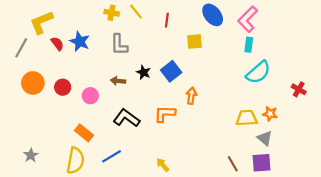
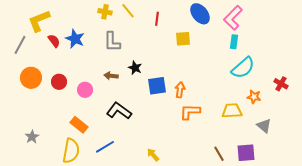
blue square: (171, 71) -> (157, 86), moved, turned 30
orange L-shape: (165, 114) -> (190, 112), moved
orange star: (270, 114) -> (254, 97), moved
gray triangle: (265, 138) -> (264, 126), moved
gray star: (31, 155) -> (32, 137), moved

